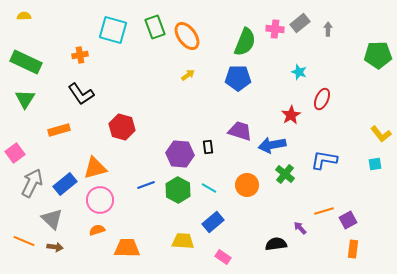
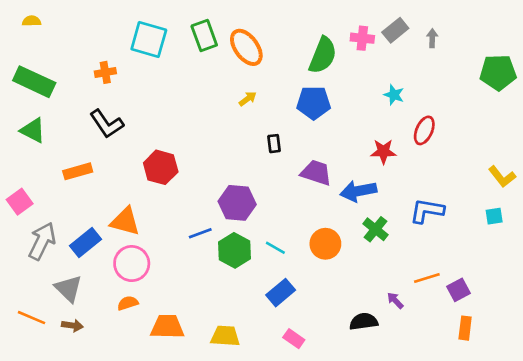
green triangle: (25, 99) -> (33, 130), turned -35
red star: (291, 115) -> (383, 152), turned 30
black rectangle: (208, 147) -> (274, 144), moved
orange triangle: (95, 168) -> (125, 221), turned 30
blue line: (146, 185) -> (200, 233), moved
yellow trapezoid: (183, 241) -> (225, 336), moved

